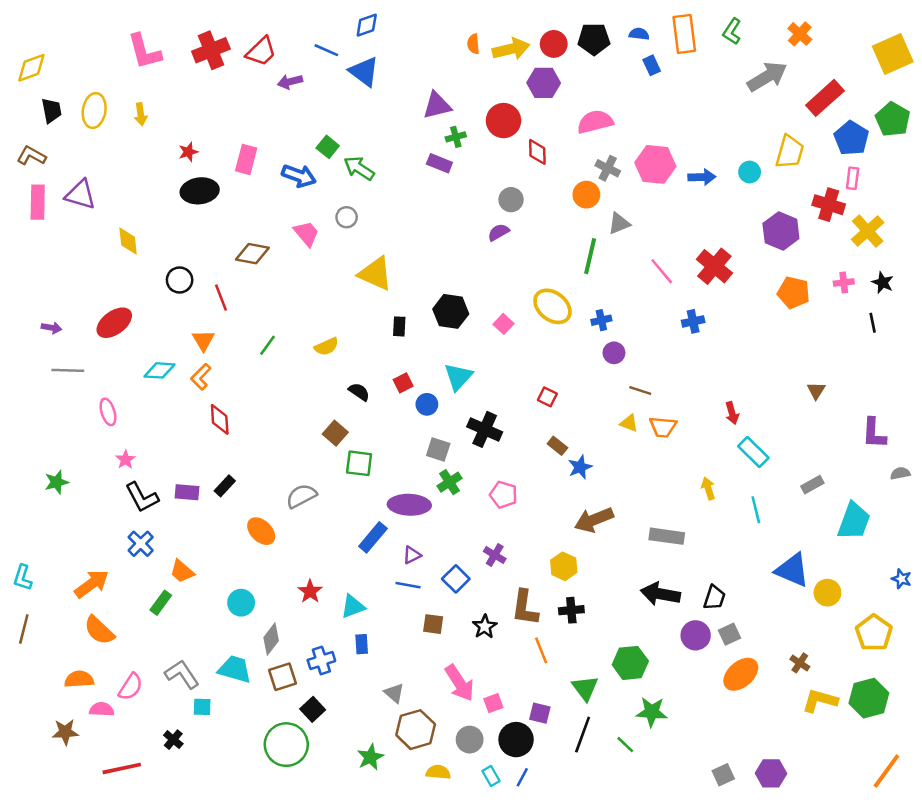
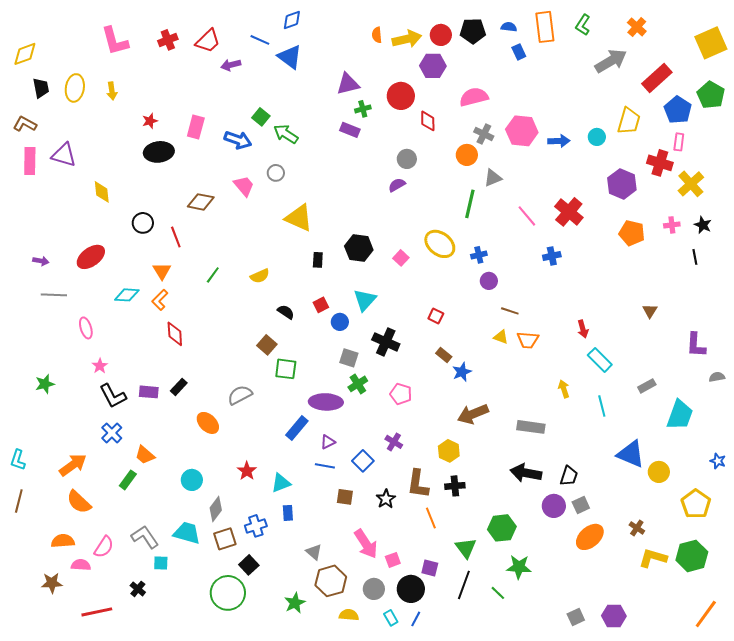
red cross: (211, 50) -> (168, 40), size x0.7

